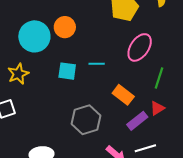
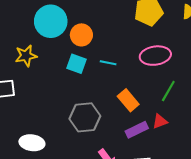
orange circle: (65, 27) -> (81, 35), moved
pink ellipse: (140, 47) -> (155, 56), turned 36

